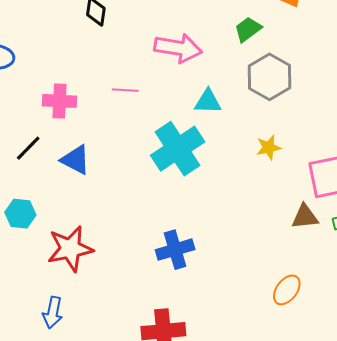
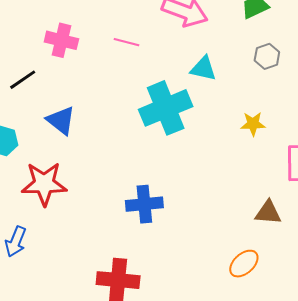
gray hexagon: (269, 77) -> (267, 56), size x0.6
blue triangle: (76, 160) -> (61, 120), moved
brown triangle: (305, 217) -> (268, 213), moved

